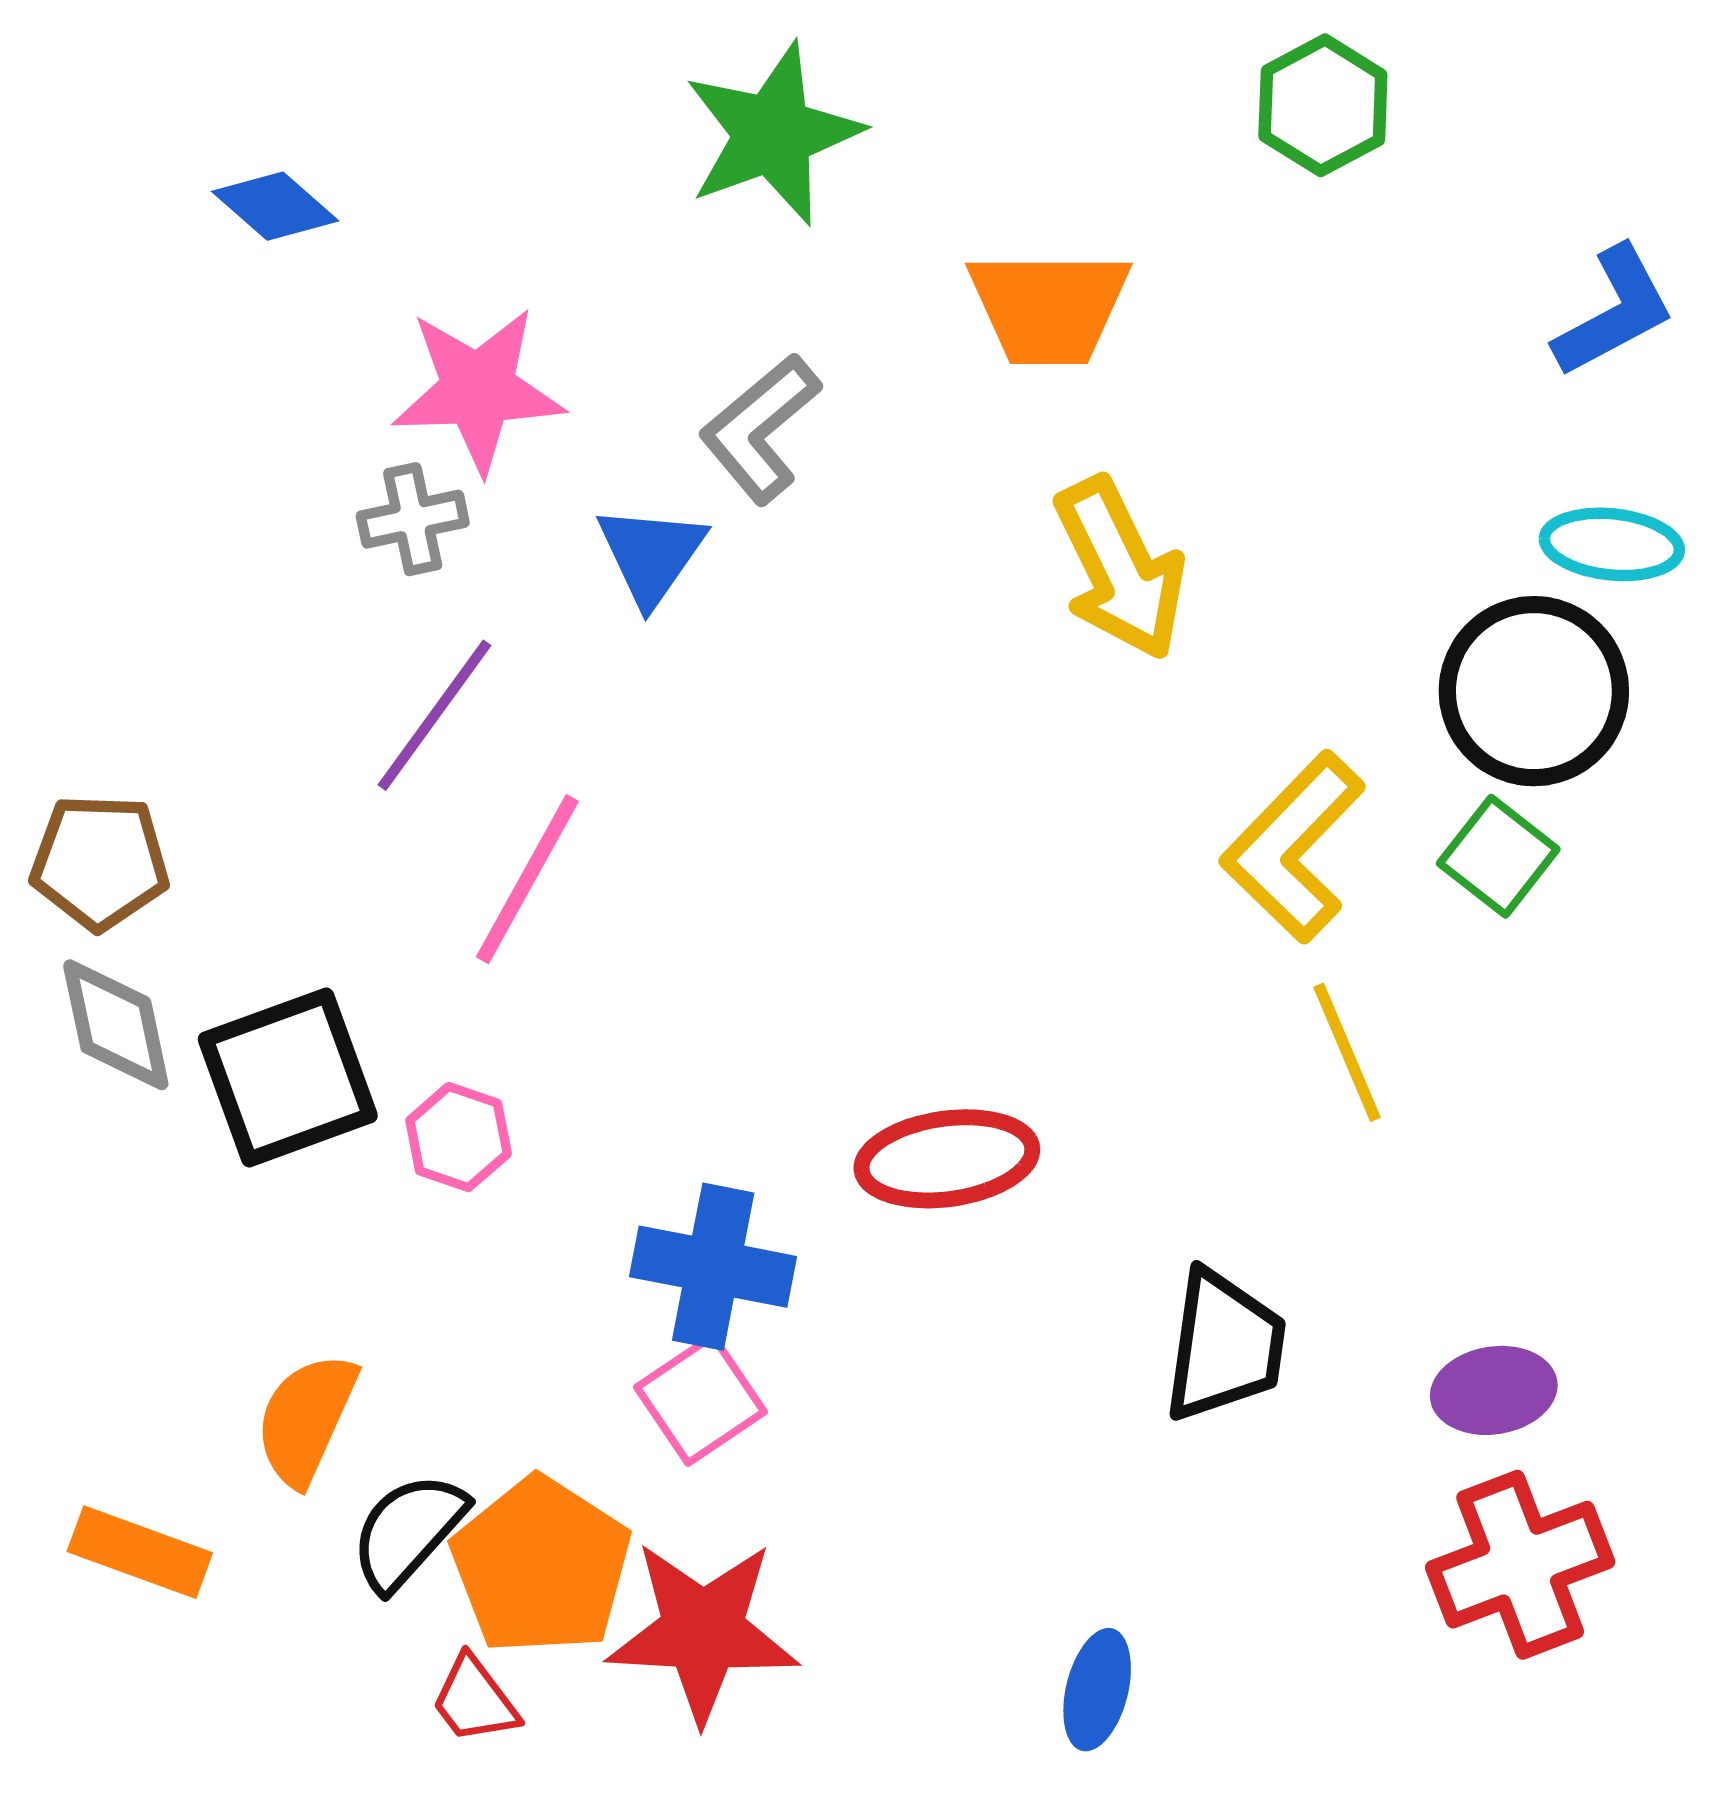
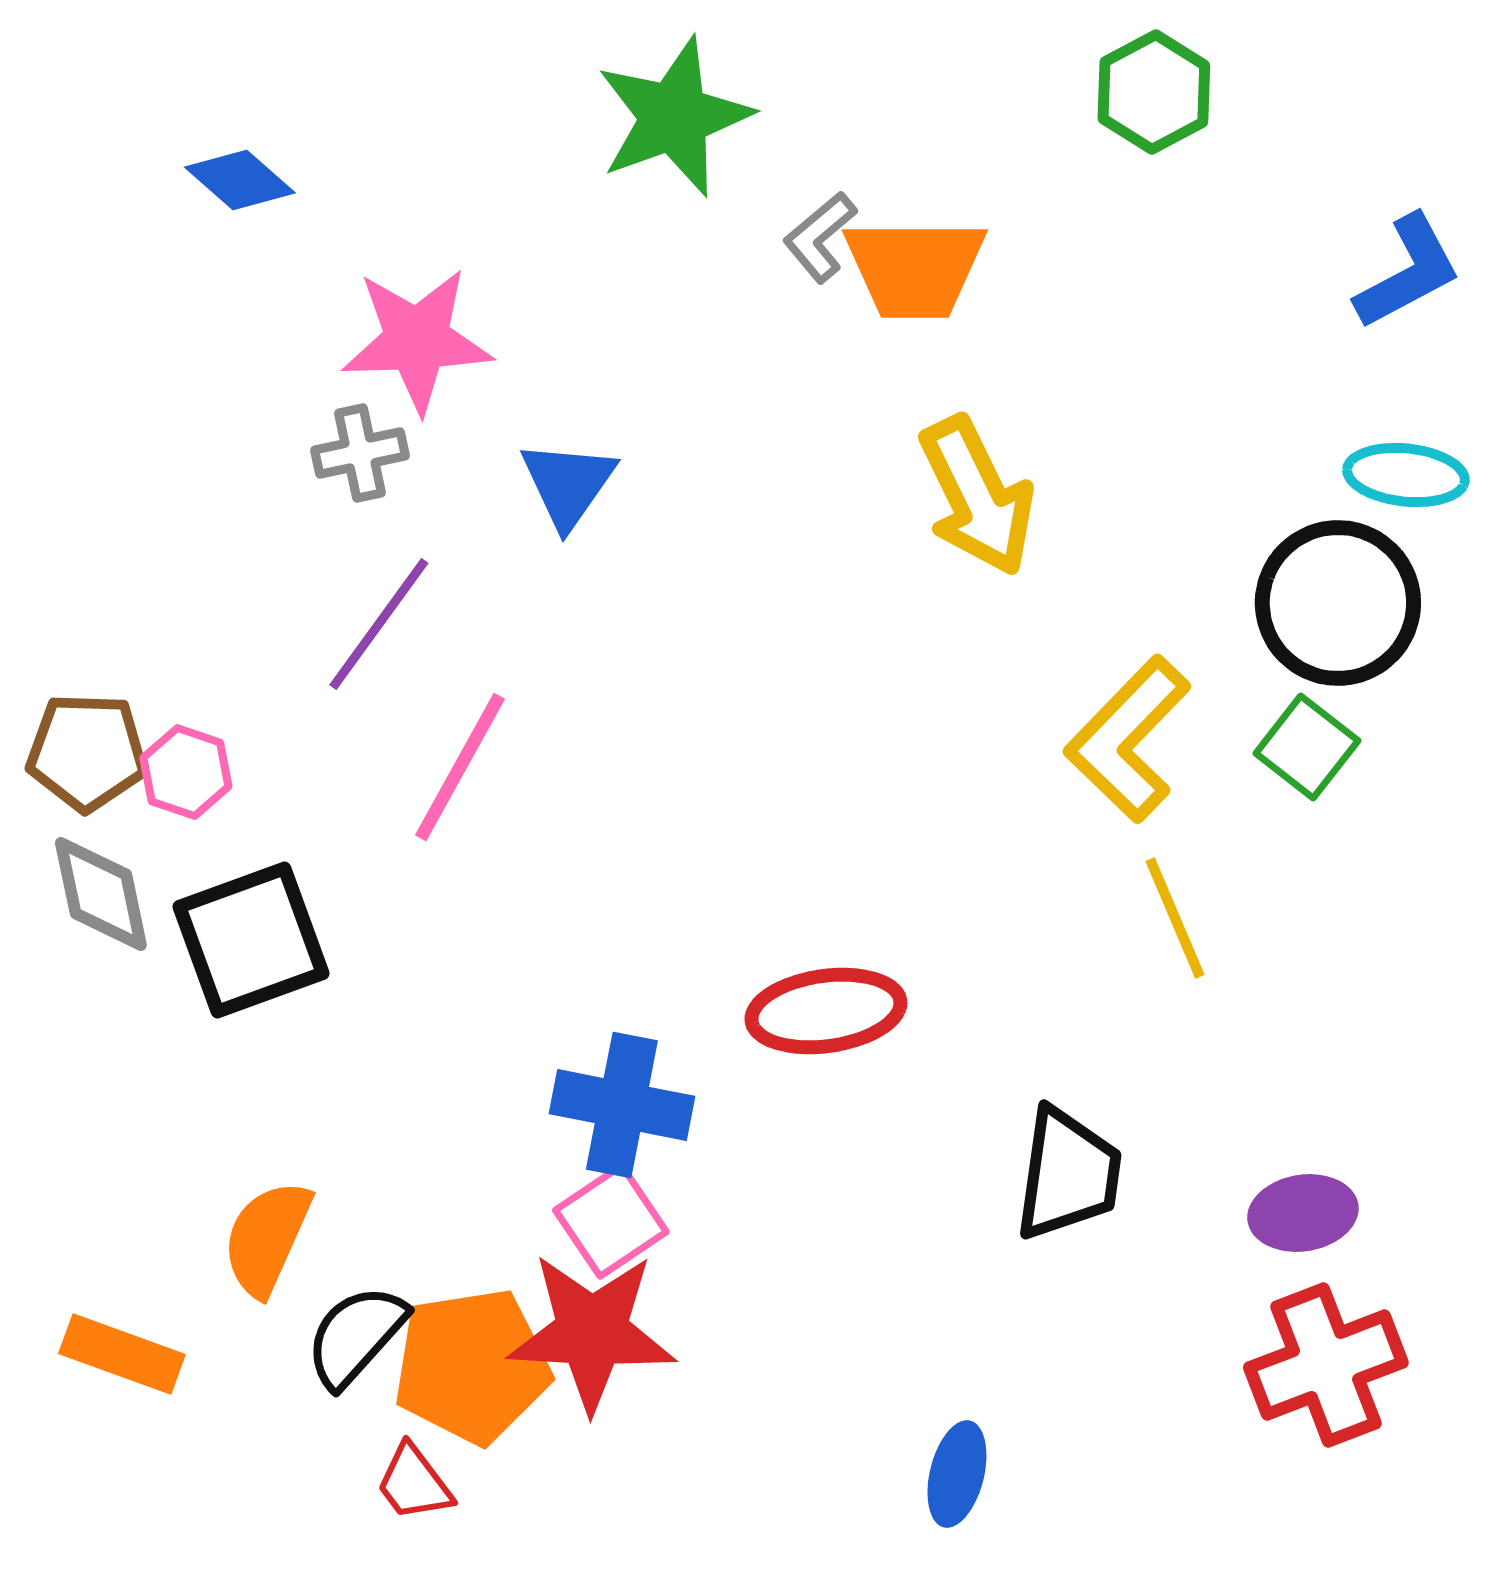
gray L-shape: (760, 429) -> (820, 237), moved, size x0.7
pink hexagon: (459, 1137) -> (186, 772), moved
orange pentagon: (541, 1566) -> (472, 1366), turned 30
red star: (703, 1631) -> (592, 1332), moved

